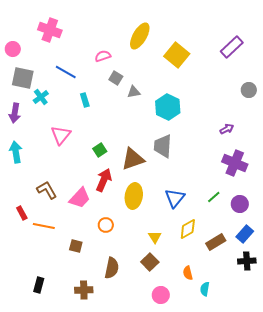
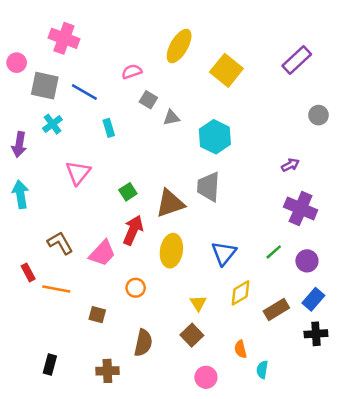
gray square: (23, 78) -> (45, 86), moved

